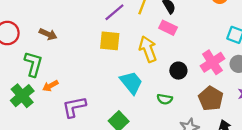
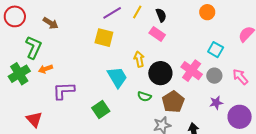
yellow arrow: (148, 49) -> (139, 59), moved, size x0.7
pink cross: (212, 62) -> (192, 71), turned -30
black circle: (178, 71) -> (160, 73), size x1.5
brown pentagon: (211, 99) -> (173, 102), moved

